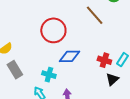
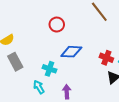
red circle: (53, 30) -> (57, 25), size x0.6

